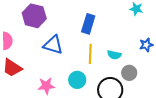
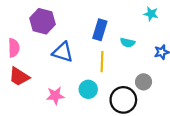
cyan semicircle: (114, 55) -> (128, 43), moved

